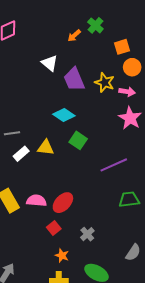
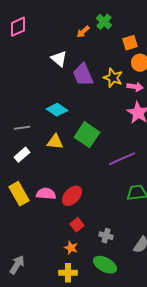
cyan diamond: (64, 115) -> (57, 110), moved
green square: (78, 140) -> (87, 135), size x1.4
white rectangle: (21, 154) -> (22, 155), moved
red square: (54, 228) -> (77, 225), moved
gray cross: (87, 234) -> (106, 236), moved, turned -32

